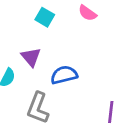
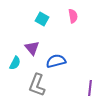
pink semicircle: (87, 13) -> (73, 16), turned -136

